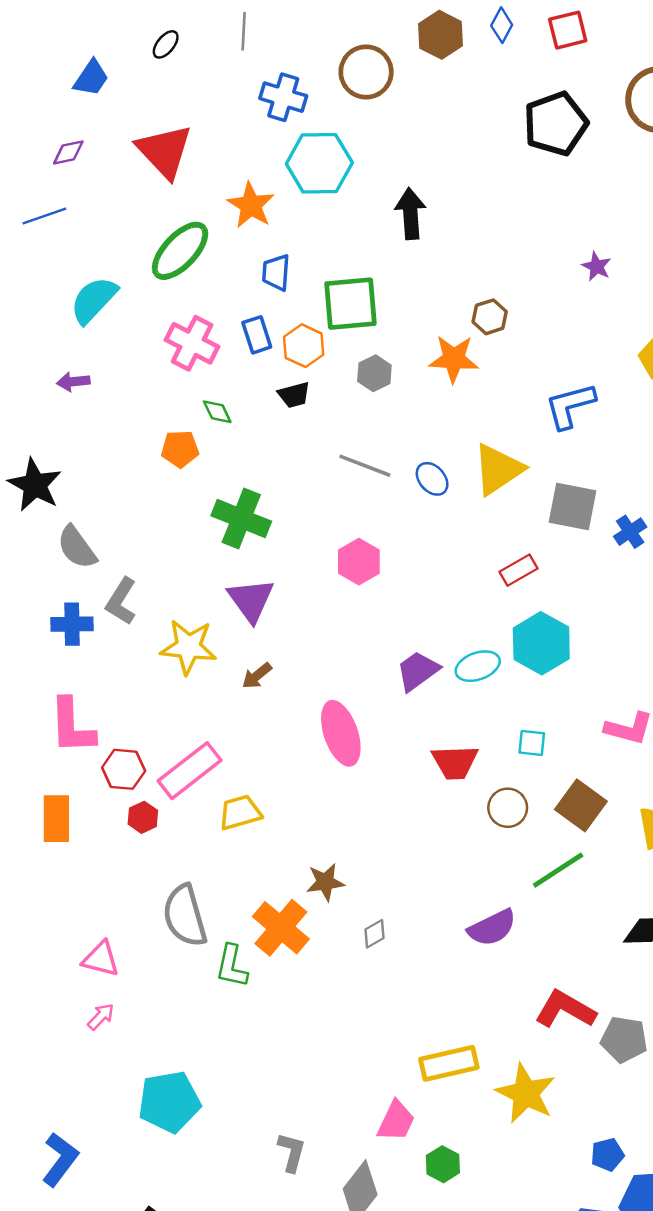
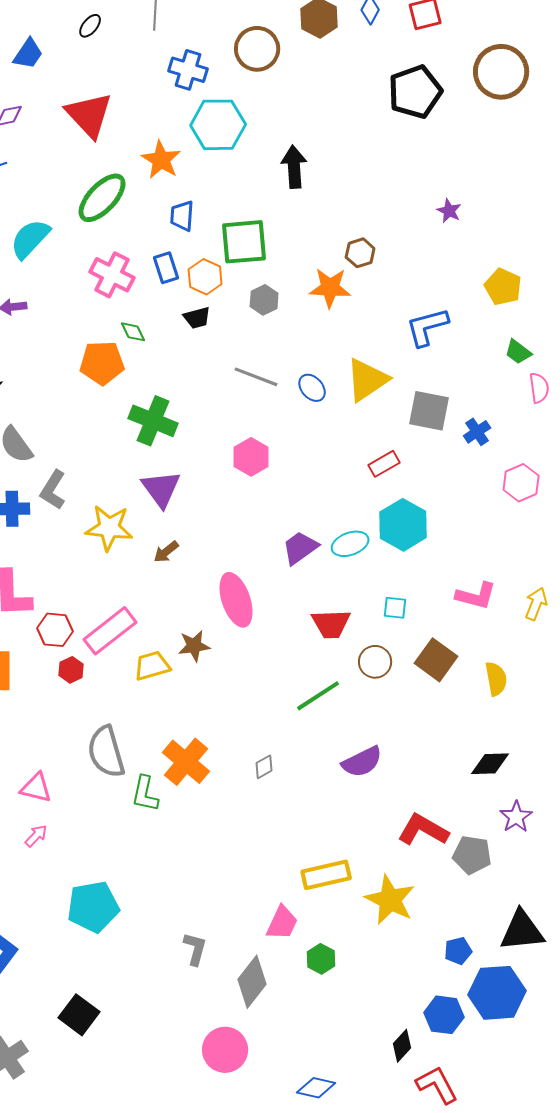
orange pentagon: (180, 449) -> (102, 363), size x1.4
green line: (558, 870) -> (318, 696), moved
brown star: (325, 882) -> (194, 646), moved

